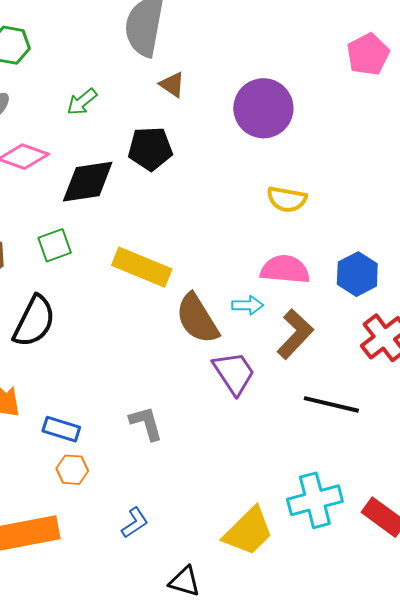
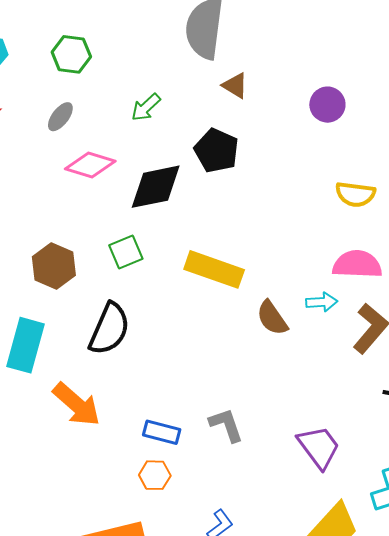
purple circle: (263, 108) -> (327, 105), size x0.6
black pentagon: (150, 149) -> (216, 151), turned 30
brown semicircle: (197, 319) -> (272, 318), size x0.7
purple trapezoid: (234, 373) -> (319, 447), moved
blue rectangle: (61, 429) -> (162, 432), moved

